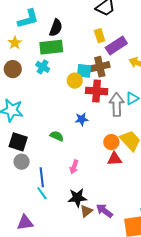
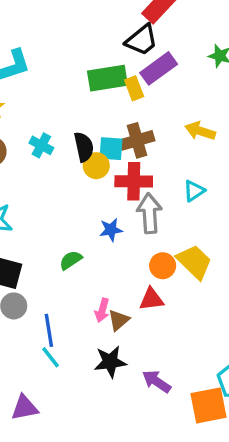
black semicircle: (56, 28) -> (84, 147), moved, turned -30
purple rectangle: (116, 45) -> (159, 68), moved
green rectangle: (51, 47) -> (107, 78), moved
gray arrow: (117, 105) -> (149, 213), moved
green semicircle: (57, 136) -> (71, 260), turned -56
red triangle: (115, 159) -> (152, 299), moved
brown triangle: (86, 211) -> (119, 320), moved

